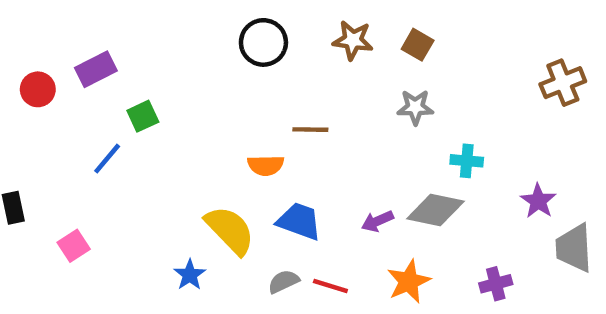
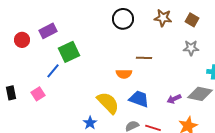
green square: (143, 116) -> (69, 52), size x1.5
pink square: (74, 246) -> (38, 94), moved

